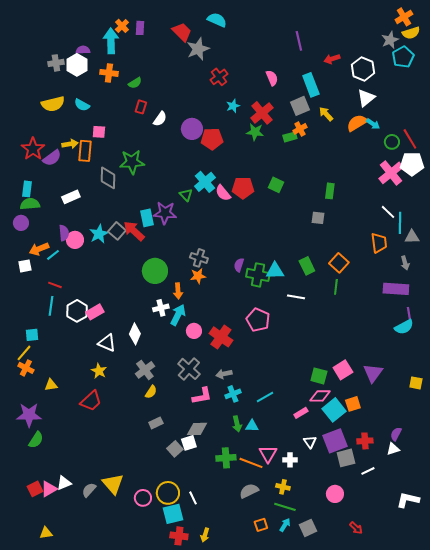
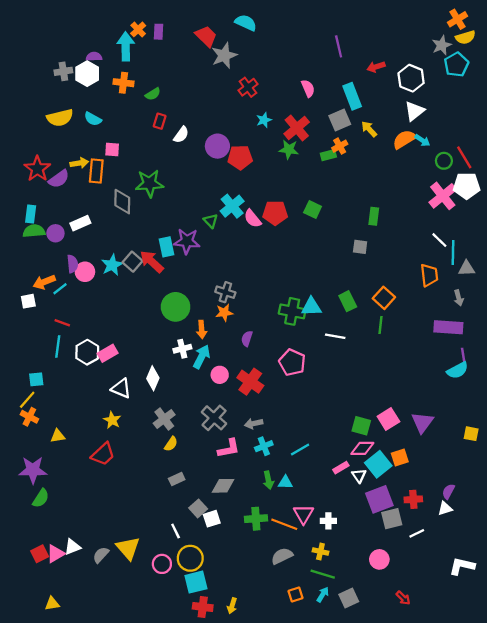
purple circle: (21, 223) -> (55, 233), moved
purple semicircle: (239, 265) -> (247, 339), moved
white triangle: (310, 442) -> (359, 476), moved
white square: (189, 443) -> (212, 519), moved
white line: (193, 498) -> (176, 531), moved

